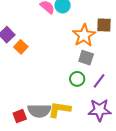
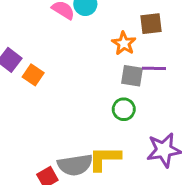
orange star: (84, 35) -> (124, 43), size x0.7
purple line: (99, 81) -> (154, 68), moved, turned 63

